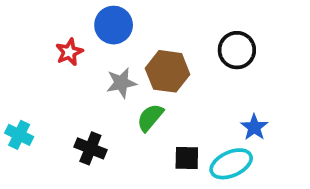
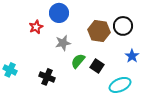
brown hexagon: (168, 71) -> (99, 31), moved
blue star: (254, 127) -> (132, 56), moved
black square: (187, 158) -> (97, 66), moved, turned 32

